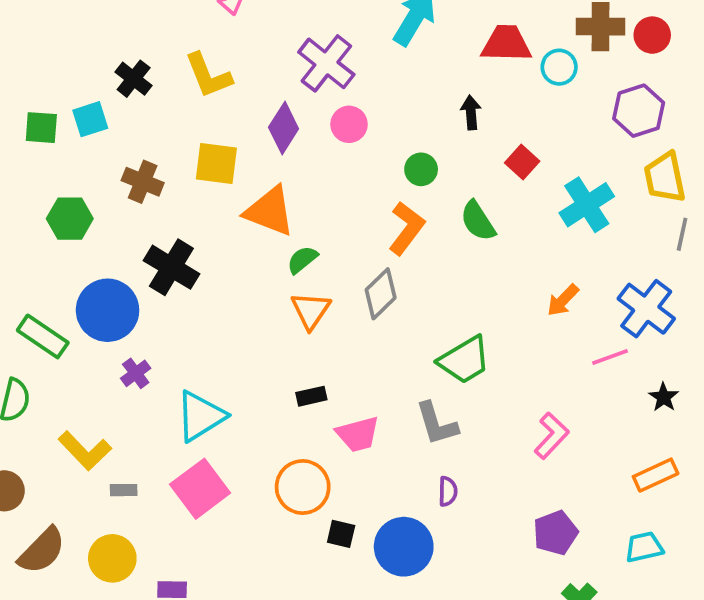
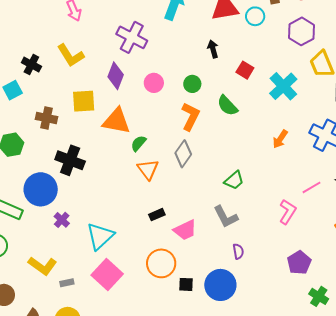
pink circle: (349, 124) -> (154, 83), moved
pink line: (610, 357) -> (312, 187), moved
green trapezoid: (464, 360) -> (234, 180), size x0.7

